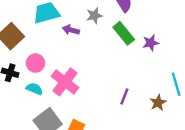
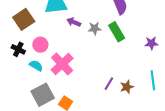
gray star: (94, 16) -> (95, 28), moved
purple star: (151, 43) -> (151, 43), moved
brown star: (158, 103) -> (127, 87), moved

